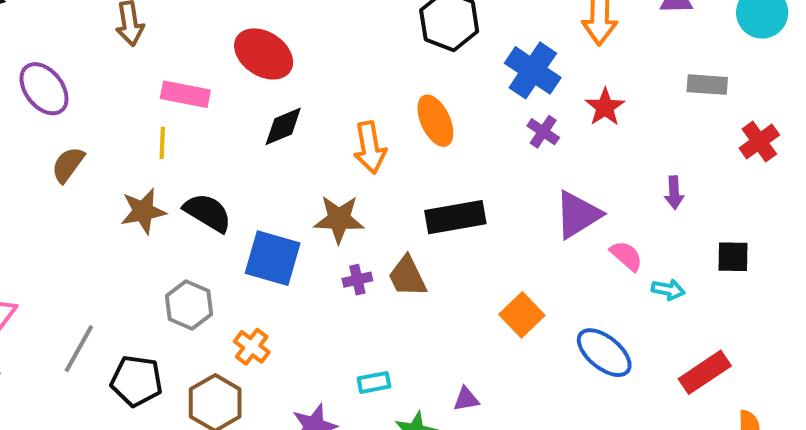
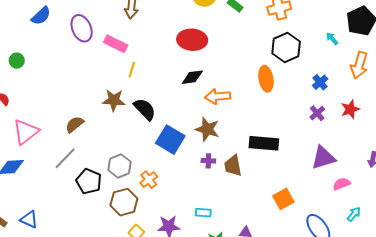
red ellipse: (264, 54) -> (192, 40), turned -44
blue cross: (533, 70) -> (320, 82), size x0.6
pink rectangle: (185, 94) -> (116, 44), moved
orange ellipse: (435, 121) -> (266, 79), moved
orange arrow: (370, 148) -> (218, 96), moved, turned 80
brown semicircle: (68, 165) -> (74, 124), moved
pink semicircle: (626, 256) -> (341, 184), turned -78
cyan arrow: (668, 290) -> (354, 214), moved, turned -77
gray hexagon: (189, 305) -> (120, 166), moved

